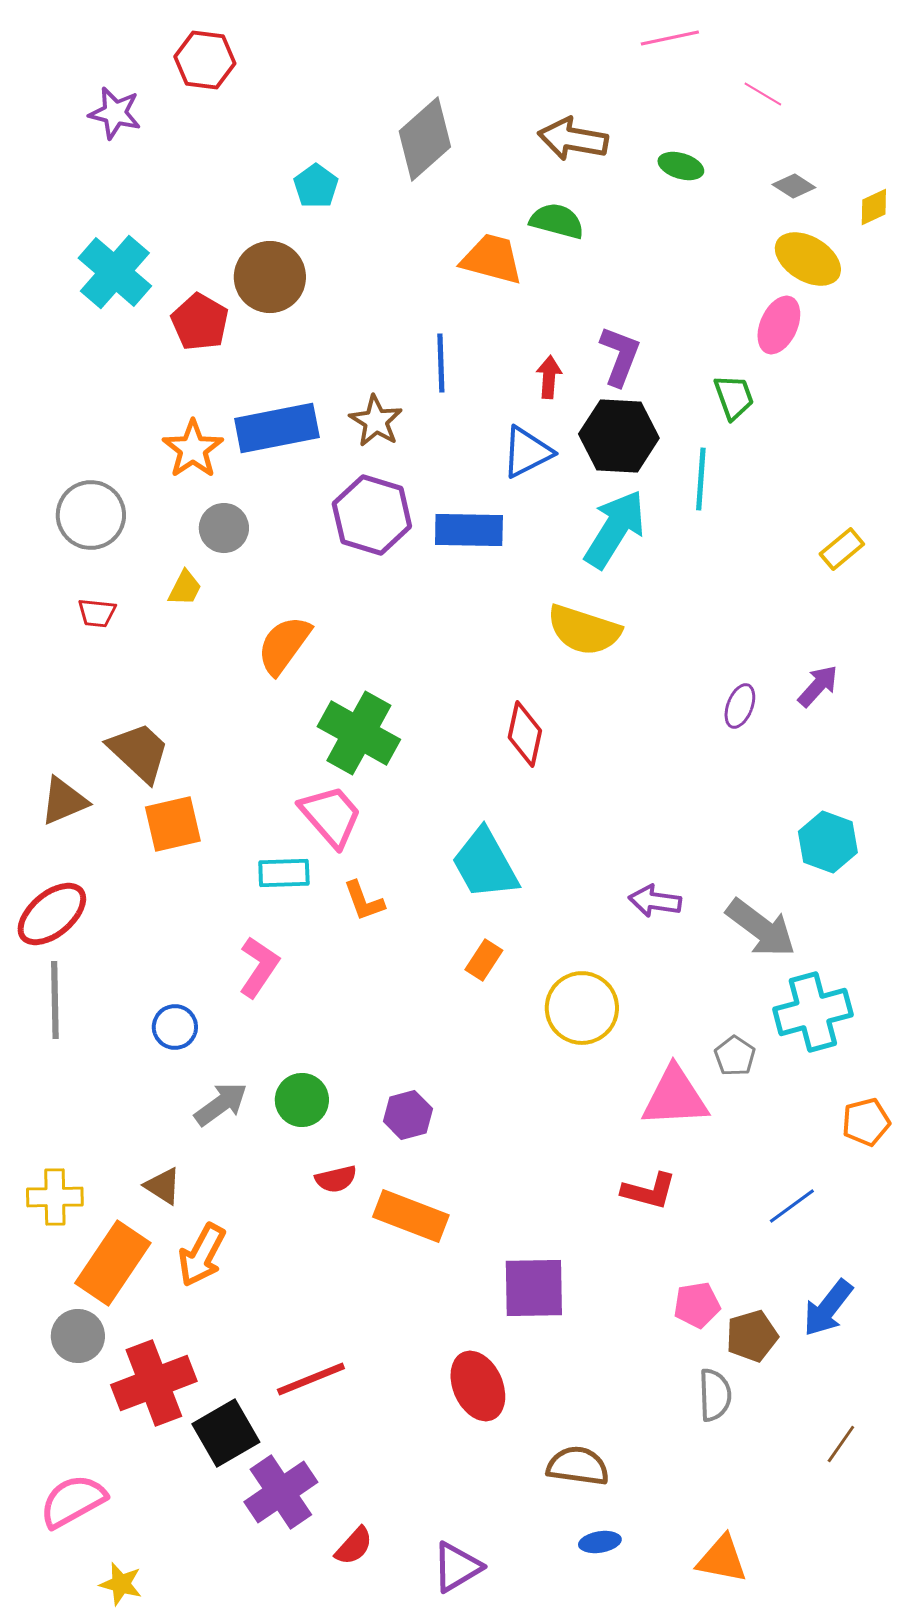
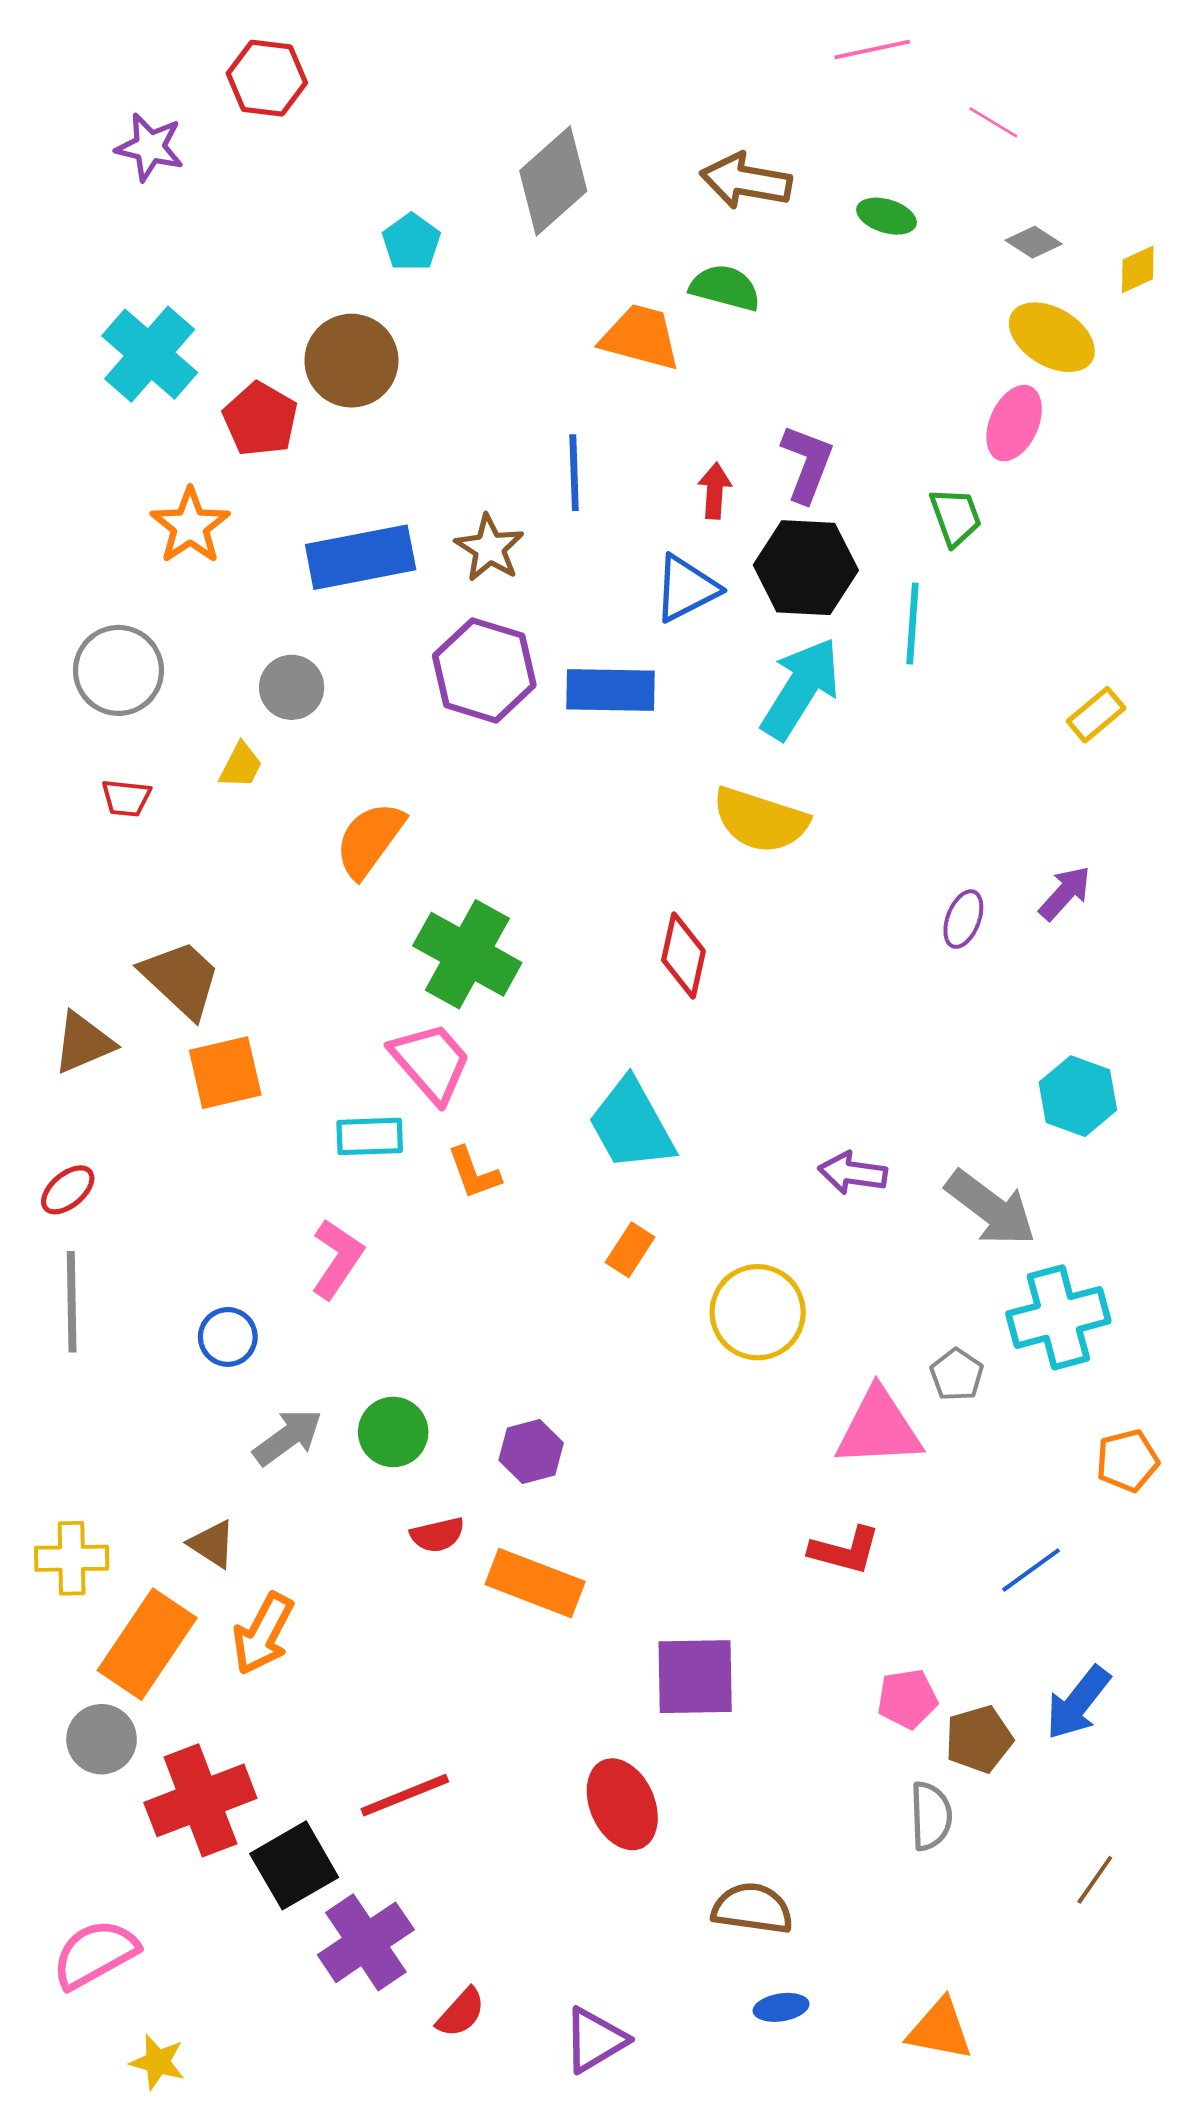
orange star: (193, 449) -> (190, 526), moved
red ellipse: (52, 914) -> (68, 1190), size x0.6

